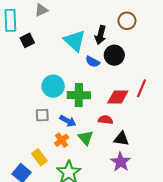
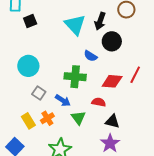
blue semicircle: (93, 62) -> (91, 56), moved
cyan circle: (53, 86) -> (28, 66), moved
gray square: (42, 115) -> (39, 93), turned 32
orange cross: (62, 140) -> (47, 118), moved
yellow rectangle: (39, 157) -> (28, 121), moved

